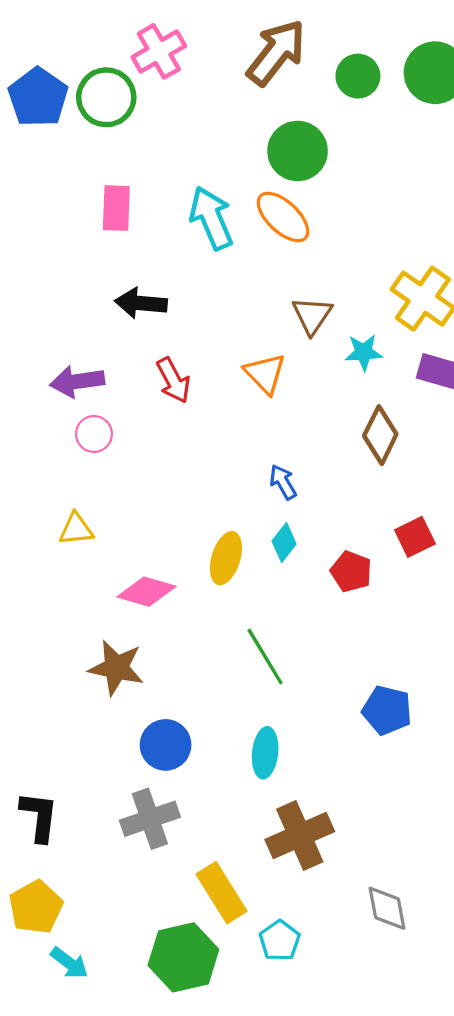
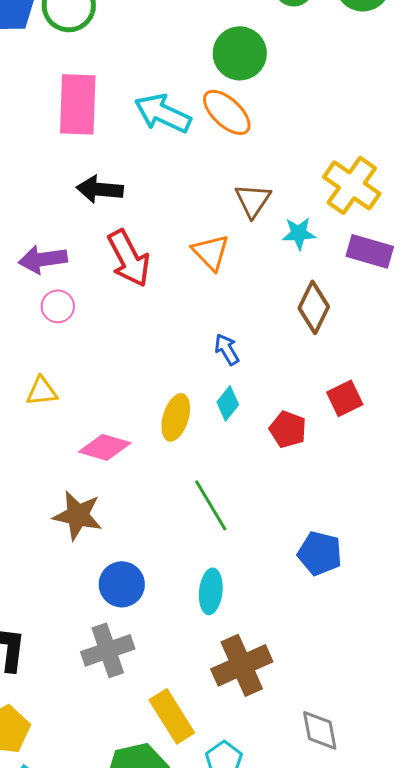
pink rectangle: (116, 208) -> (78, 104), size x1.5
cyan arrow: (211, 218) -> (163, 113), turned -42
red arrow: (173, 380) -> (129, 258), size x1.4

